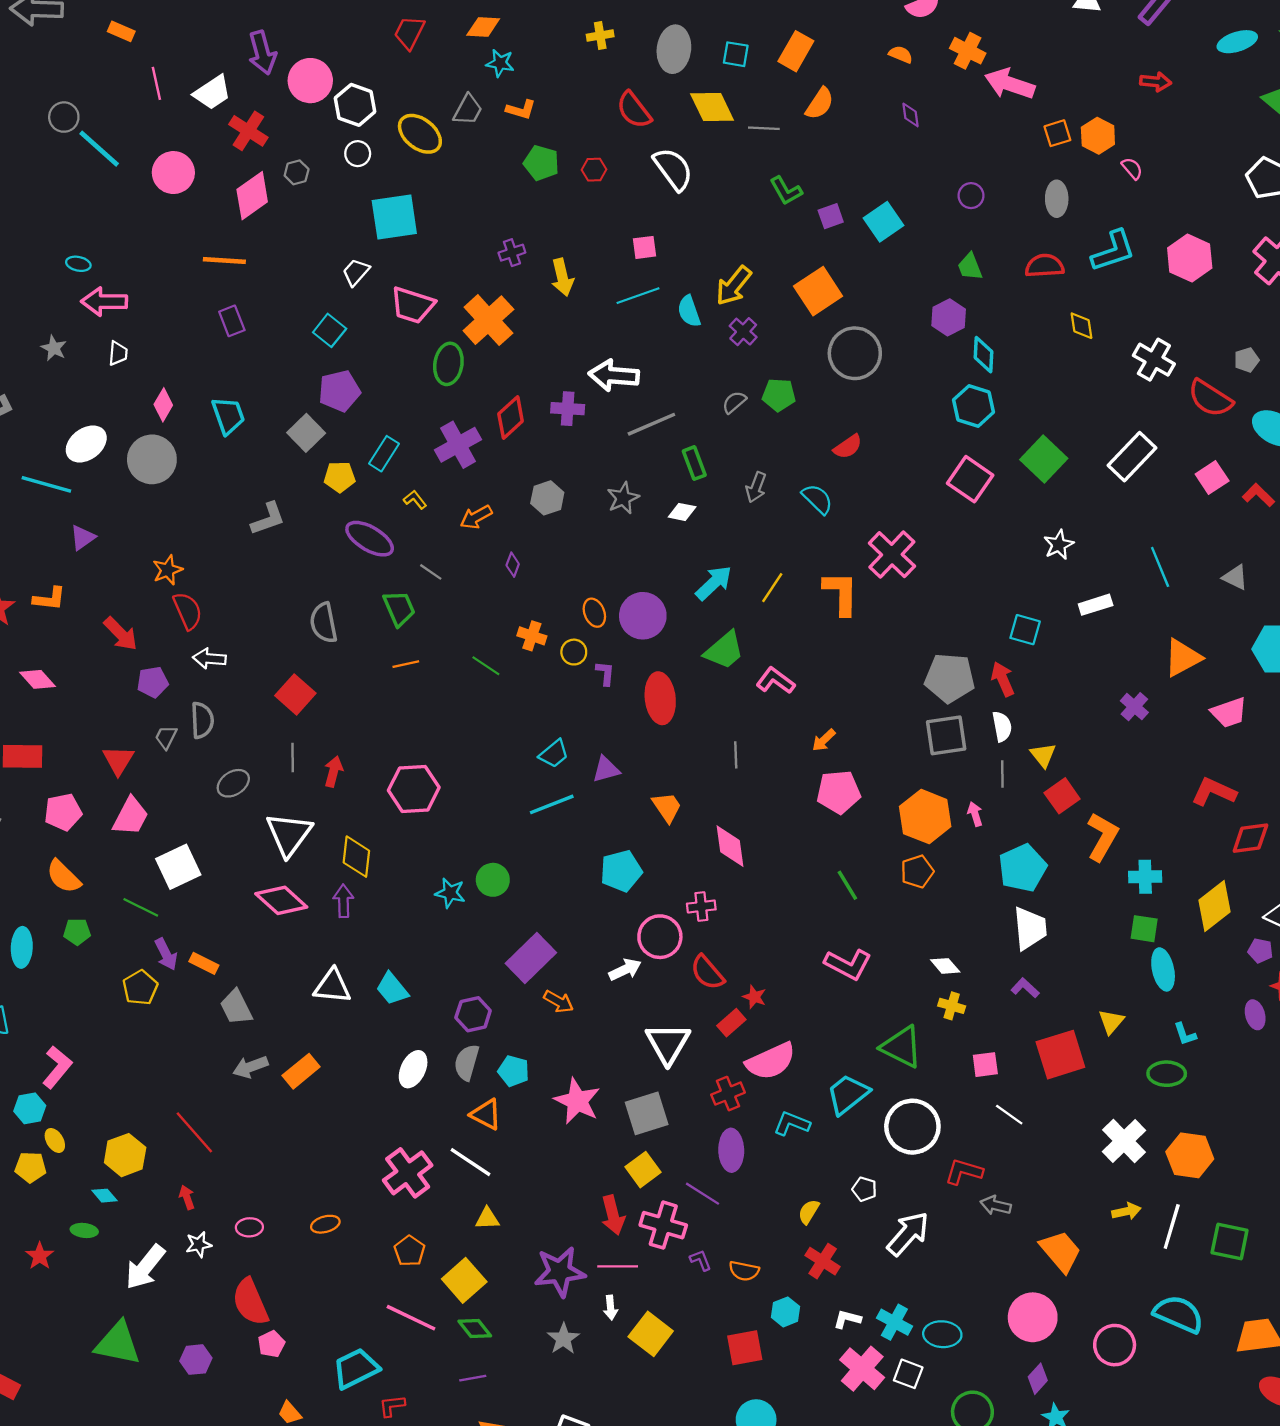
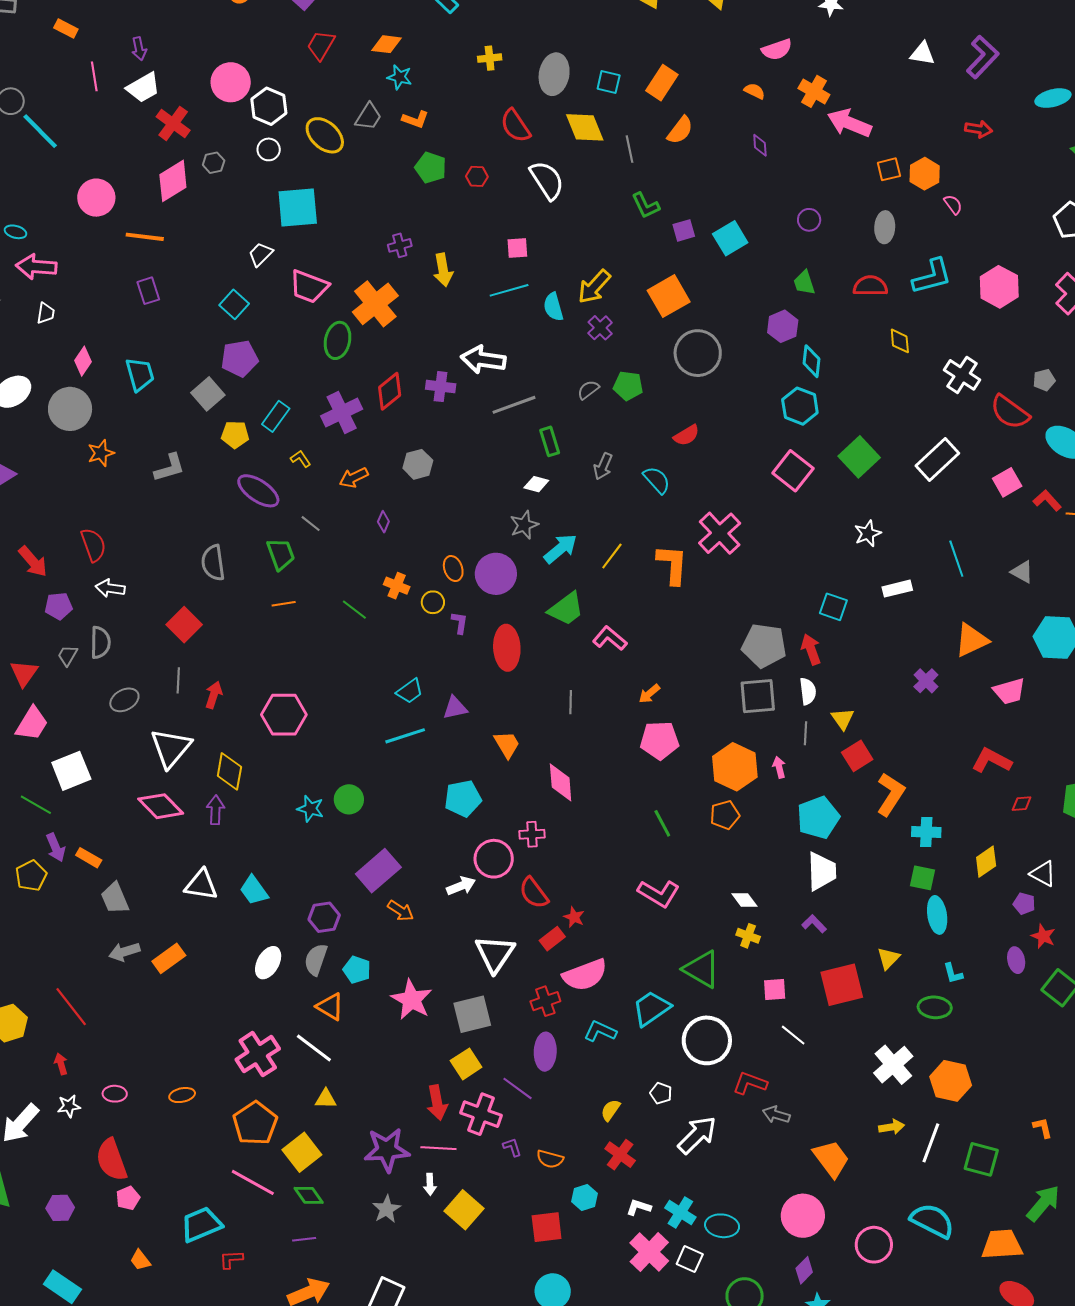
purple arrow: (262, 53) -> (139, 49), moved, size x0.6
gray line: (764, 128) -> (629, 149), turned 72
pink circle: (173, 173) -> (96, 198), moved
gray star: (623, 498) -> (524, 525), moved
orange star: (168, 570) -> (101, 453), moved
red diamond: (1250, 838) -> (1022, 804), size x0.6
yellow diamond: (1215, 906) -> (986, 862), size x0.7
orange pentagon: (410, 1251) -> (255, 1123), size x1.6

